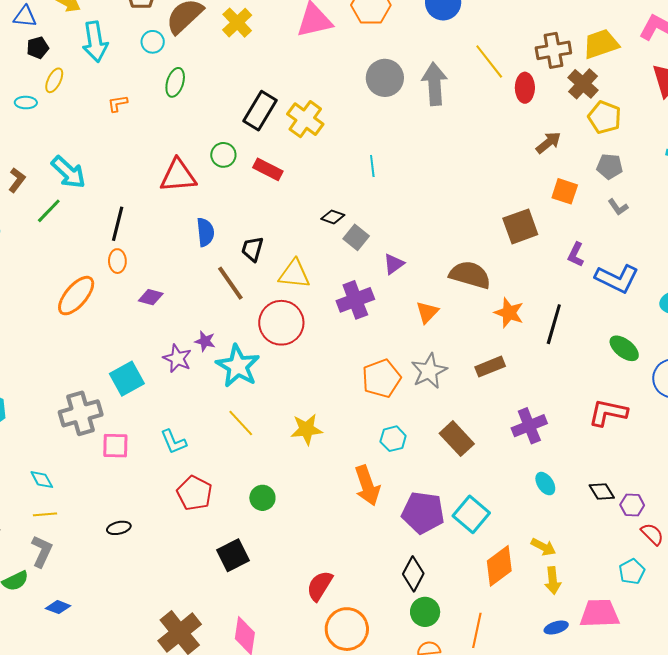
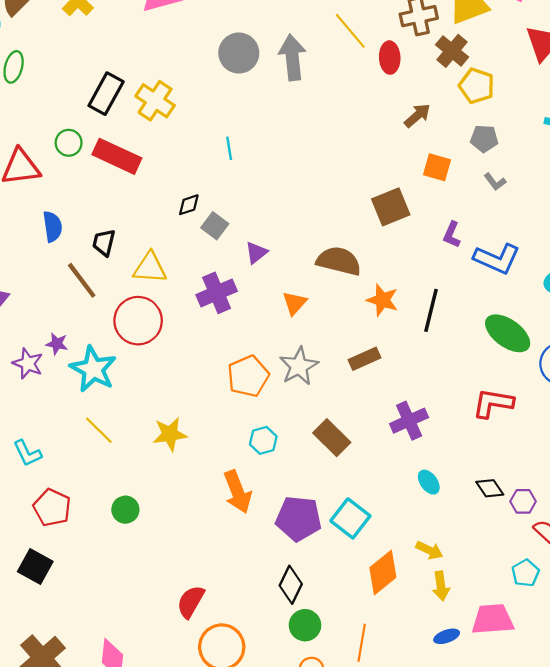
red rectangle: (268, 169) -> (117, 156), size x1.5
black diamond: (333, 217) -> (189, 205), turned -35
green ellipse: (624, 348) -> (508, 333), size x1.4
black square: (233, 555) -> (35, 566), moved, turned -32

